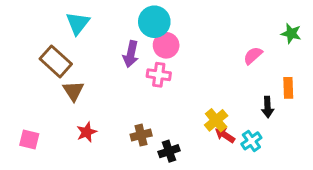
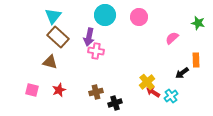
pink circle: (166, 45) -> (139, 17), moved
brown rectangle: (56, 61) -> (58, 37), moved
pink cross: (159, 75) -> (96, 51), moved
brown triangle: (73, 91) -> (50, 62), turned -42
black arrow: (268, 107) -> (182, 73), turned 56
pink square: (29, 139) -> (32, 90), moved

